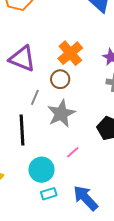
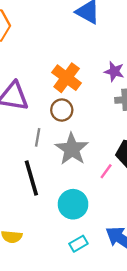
pink line: (73, 152) -> (106, 171), moved
cyan circle: (41, 170) -> (73, 204), moved

